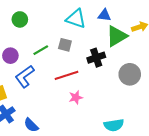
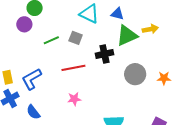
purple circle: (10, 56) -> (24, 24), moved
blue L-shape: (25, 76) -> (32, 79), moved
pink star: (76, 97) -> (74, 99), moved

